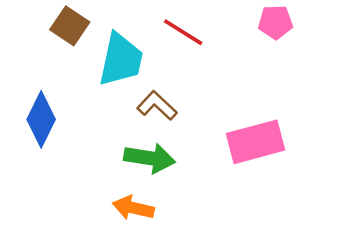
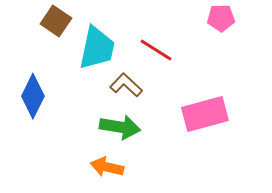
red line: (183, 32) -> (156, 50), moved

